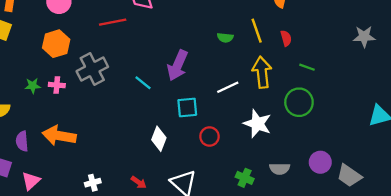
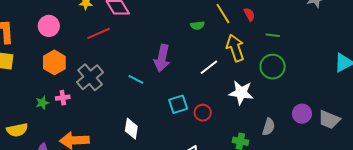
cyan square: (187, 107) -> (178, 104), moved
white diamond: (159, 139) -> (131, 129), moved
gray semicircle: (280, 169) -> (269, 127), turned -60

